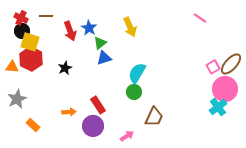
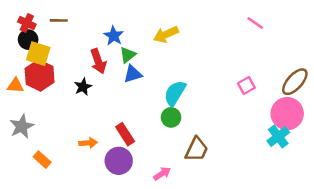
yellow arrow: (130, 27) -> (166, 34), turned 90
red arrow: (70, 31) -> (98, 61), moved
pink square: (213, 67) -> (246, 86), moved

